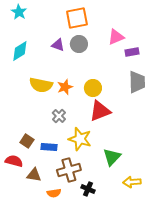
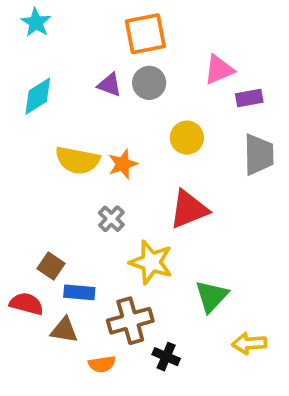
yellow circle: (93, 88) -> (187, 138), moved
blue rectangle: (49, 147) -> (79, 292), moved

